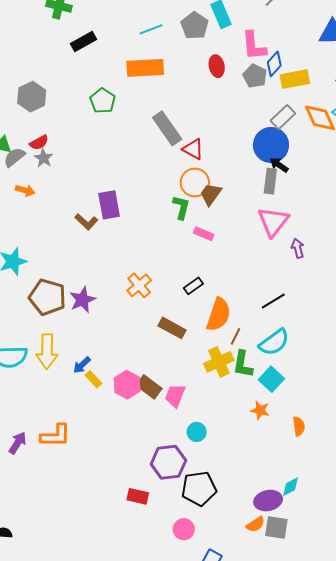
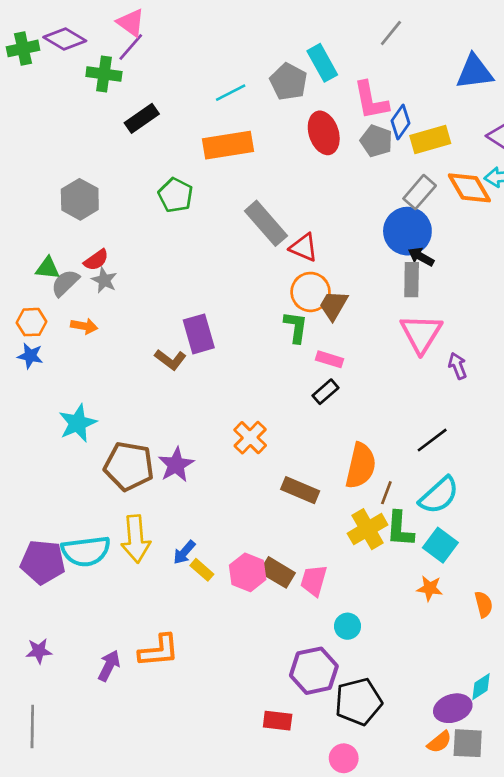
red ellipse: (217, 66) -> (324, 133), size x1.4
black rectangle: (193, 286) -> (326, 392), moved

